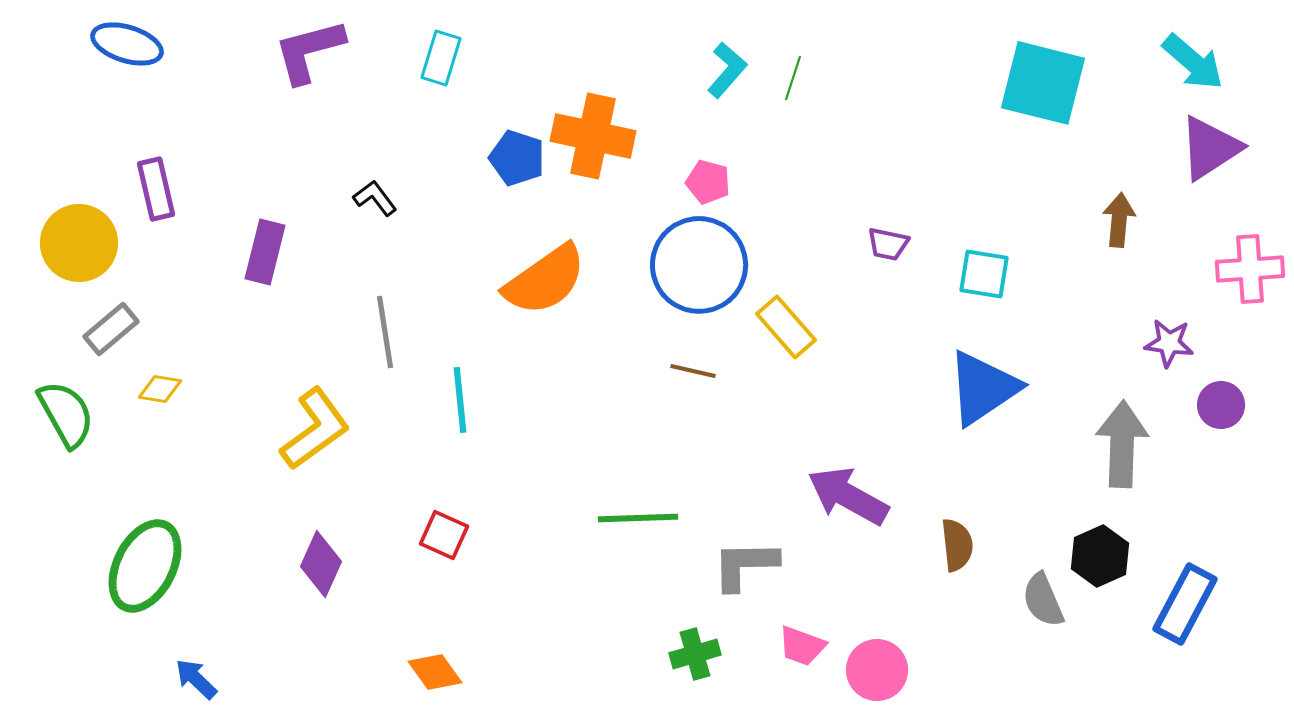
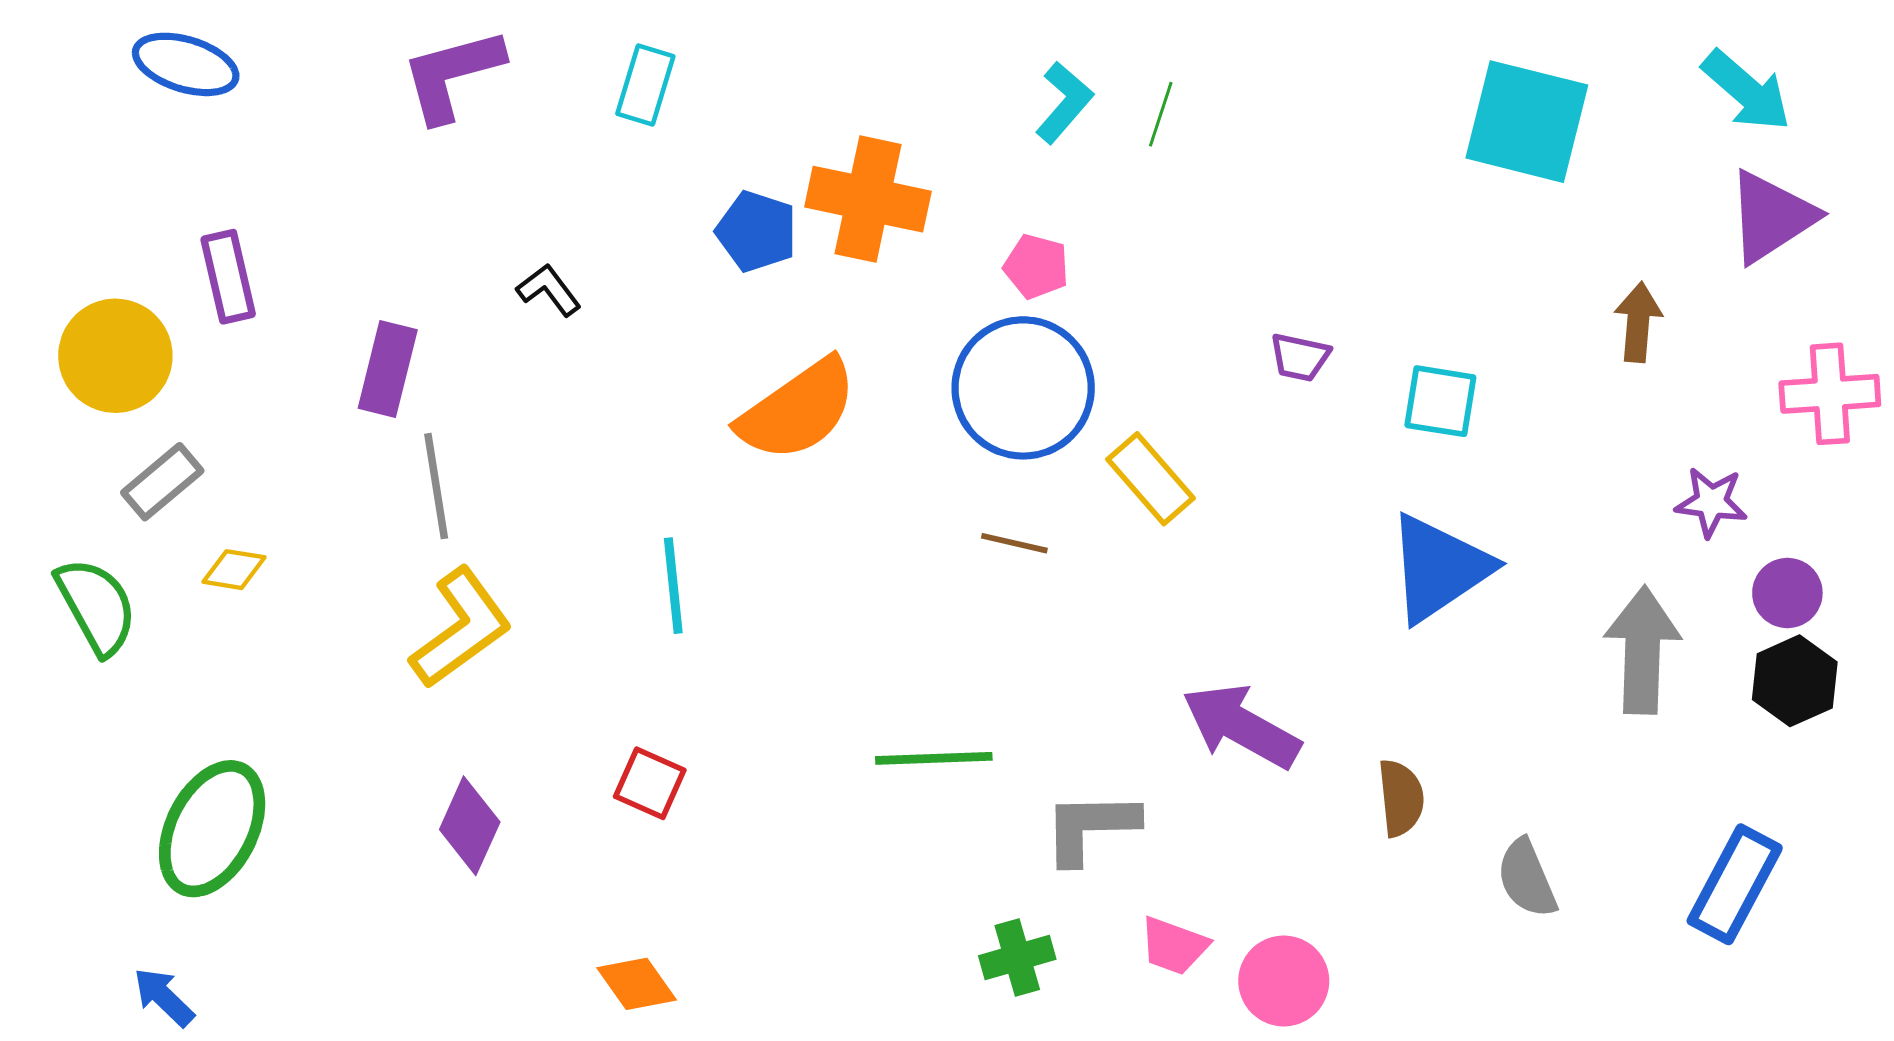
gray line: (385, 332) -> (436, 486), moved
black hexagon: (1100, 556) -> (1795, 681), moved
blue arrow: (196, 679) -> (164, 997), moved

